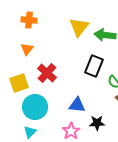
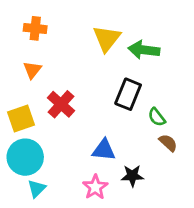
cyan circle: (35, 107) -> (25, 157), moved

